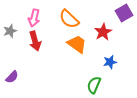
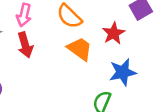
blue star: (110, 62) -> (123, 72), size x1.5

